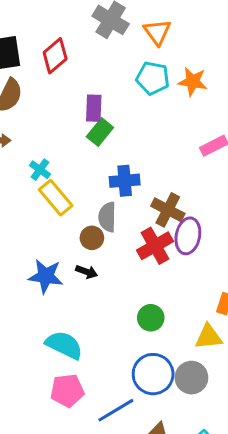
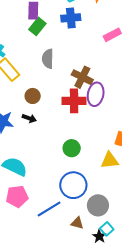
blue cross: (125, 181) -> (71, 18), moved
gray semicircle: (107, 217) -> (48, 59), moved
red cross: (155, 246) -> (74, 101), turned 30
gray circle: (191, 378) -> (98, 205), moved

